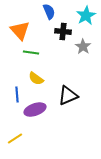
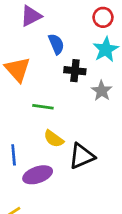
green line: (31, 53) -> (43, 107), moved
yellow semicircle: (36, 79) -> (54, 139), moved

